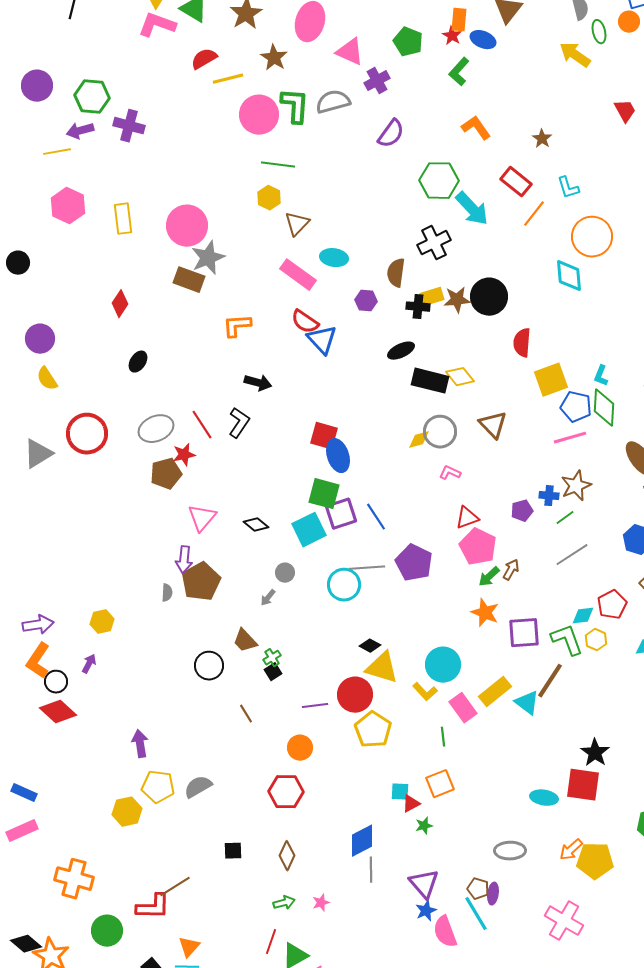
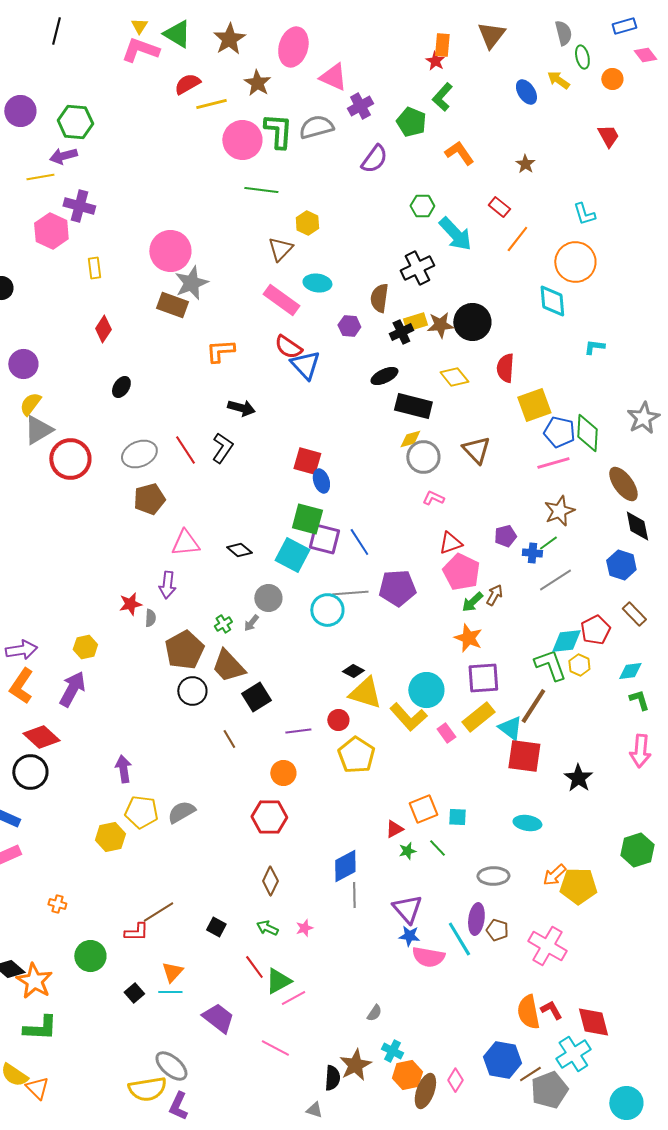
orange circle: (629, 22) -> (612, 79), moved
blue ellipse: (483, 40) -> (526, 92), moved, turned 35
green pentagon: (408, 42) -> (411, 122), moved
yellow arrow: (575, 55) -> (558, 80), size x0.7
purple cross: (129, 126) -> (79, 206), moved
green hexagon: (439, 181) -> (422, 206), size x0.6
red rectangle: (516, 182) -> (499, 207), size x0.7
cyan L-shape: (568, 188) -> (584, 214), moved
yellow hexagon: (269, 198) -> (307, 223), moved
yellow rectangle: (123, 219) -> (94, 268), moved, size x0.7
black cross: (418, 307) -> (401, 332), turned -30
cyan L-shape: (601, 376) -> (594, 347), moved, turned 75
yellow diamond: (460, 377) -> (454, 377), moved
yellow semicircle: (47, 379) -> (30, 404), turned 70
yellow diamond: (419, 440) -> (410, 439), moved
gray triangle: (38, 454) -> (38, 430), moved
red star: (184, 455) -> (130, 604), moved
blue ellipse: (338, 456) -> (321, 481), size x0.7
blue cross: (549, 496) -> (532, 553), moved
purple square: (341, 514) -> (324, 539), turned 32
pink triangle: (202, 518) -> (185, 543), turned 44
cyan square: (309, 530) -> (292, 555), turned -36
purple pentagon: (414, 563) -> (397, 588), turned -30
gray circle: (285, 573) -> (268, 598), size x1.4
brown pentagon: (201, 582) -> (184, 650), moved
cyan diamond: (583, 616) -> (566, 641), size x1.4
purple square: (524, 633) -> (483, 678), moved
brown trapezoid: (245, 641) -> (228, 666), size x1.4
green cross: (272, 658) -> (223, 624), moved
purple arrow: (89, 664) -> (72, 689), size x1.8
black square: (273, 672) -> (256, 697), size x1.6
black circle: (56, 682) -> (30, 772), moved, size x1.5
yellow L-shape: (425, 692) -> (408, 717), size x1.5
red circle: (355, 695) -> (338, 720), size x0.6
pink rectangle: (463, 708) -> (446, 733), size x0.7
green line: (443, 737) -> (437, 848), moved, turned -36
red square: (583, 785) -> (524, 756), moved
cyan square: (400, 792) -> (457, 817), moved
black square: (233, 851) -> (216, 927), moved, turned 30
orange cross: (74, 879) -> (57, 904), size x0.5
brown pentagon: (478, 889) -> (497, 930), moved
purple ellipse: (493, 894) -> (476, 919), size x1.4
green arrow: (284, 903) -> (267, 928), turned -140
red L-shape: (153, 907) -> (136, 932), size x0.7
blue star: (426, 911) -> (409, 936), turned 30
pink semicircle: (445, 932) -> (428, 957), turned -60
red line: (271, 942) -> (254, 967), turned -55

